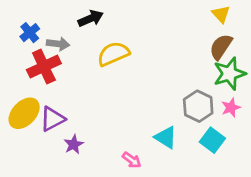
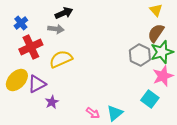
gray arrow: (58, 44) -> (56, 29), moved
yellow semicircle: (113, 54) -> (61, 59), moved
gray hexagon: (198, 106) -> (140, 55), moved
pink star: (231, 108) -> (163, 76), size x1.5
cyan triangle: (166, 137) -> (115, 113), moved, turned 48

